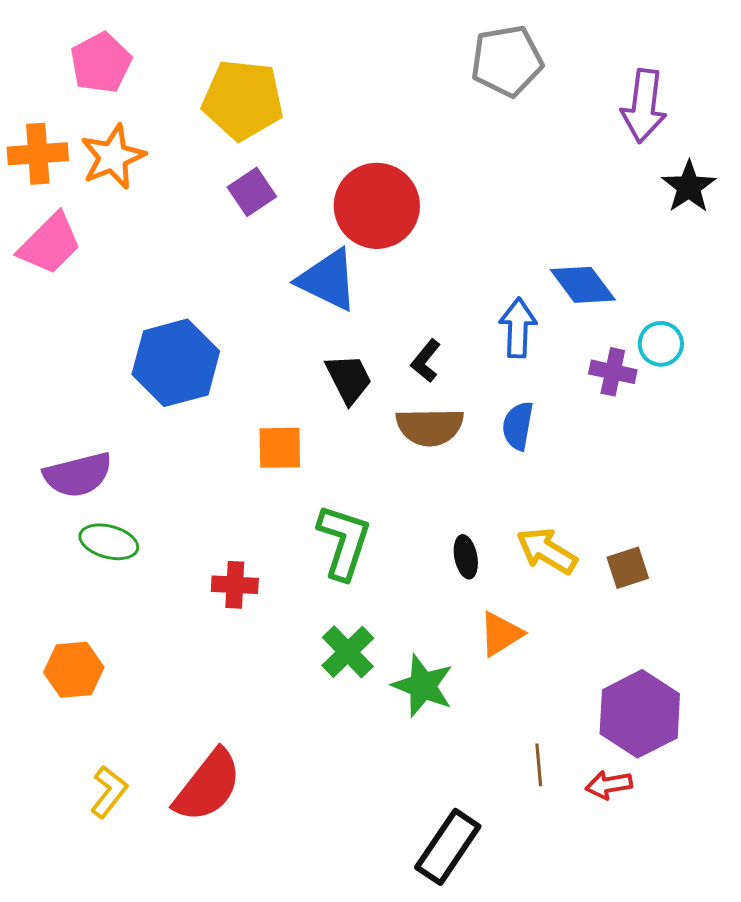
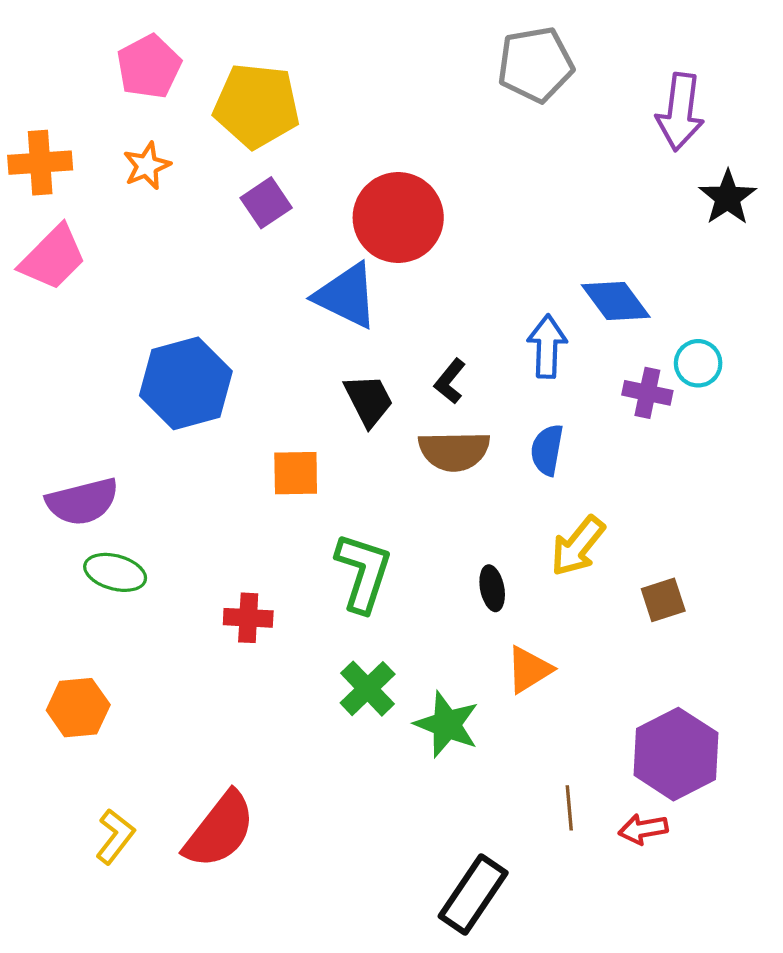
pink pentagon: (101, 63) -> (149, 67), moved
orange star: (113, 157) -> (147, 166), moved, size x0.7
yellow arrow: (547, 551) -> (578, 546), moved, turned -82

